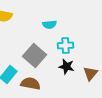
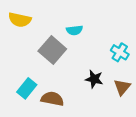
cyan cross: (65, 46) -> (120, 52), moved, turned 35
gray square: (34, 56) -> (52, 50), moved

